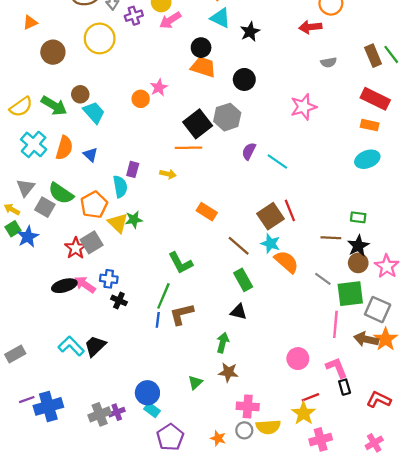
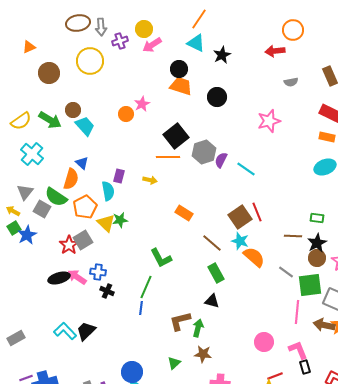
gray hexagon: (227, 117) -> (204, 152), moved
orange semicircle: (64, 148) -> (71, 179), moved
brown L-shape: (182, 314) -> (180, 321), moved

